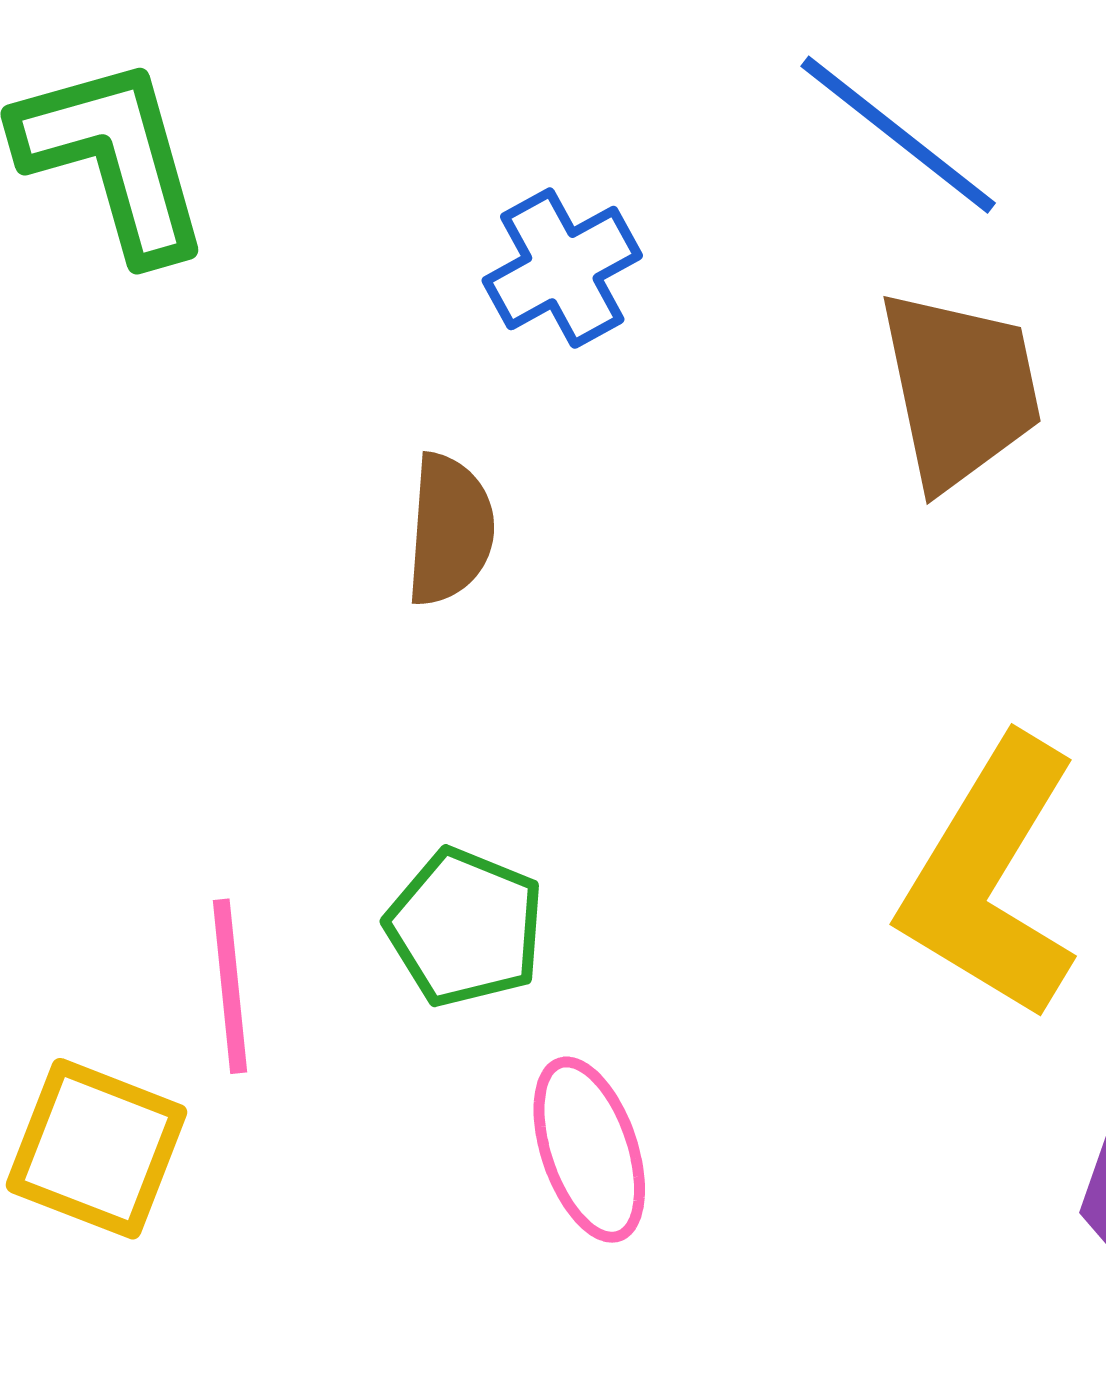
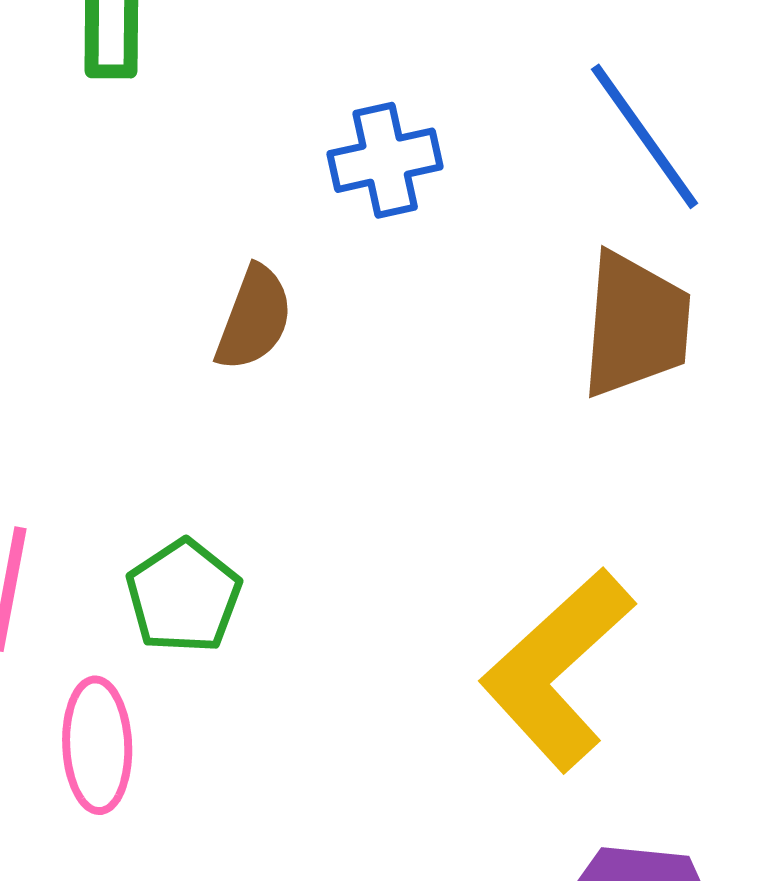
pink ellipse: (589, 1150) -> (97, 745), moved

